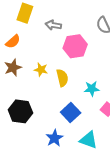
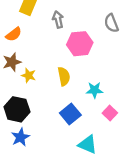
gray arrow: (53, 25) -> (58, 20), turned 63
yellow star: (41, 70) -> (29, 75), moved
blue star: (54, 138) -> (20, 137), moved

